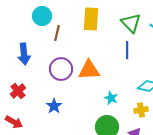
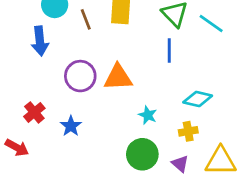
brown line: (57, 33) -> (86, 19), moved, turned -35
blue arrow: (24, 54) -> (40, 41), moved
red cross: (18, 91) -> (34, 112), moved

